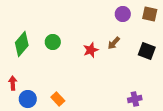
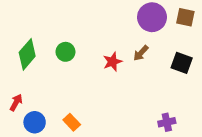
purple circle: (123, 14) -> (152, 17), size x1.5
red arrow: (13, 83) -> (16, 102), turned 32

